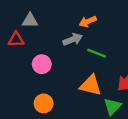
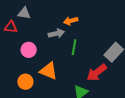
green line: (97, 53) -> (74, 47), turned 70
orange triangle: (91, 85) -> (49, 71), moved

